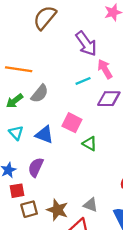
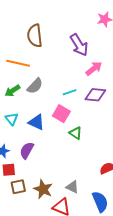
brown semicircle: (45, 18) -> (35, 36), moved, turned -50
pink arrow: (105, 69) -> (94, 68), turned 78
cyan line: (83, 81) -> (69, 92), moved

